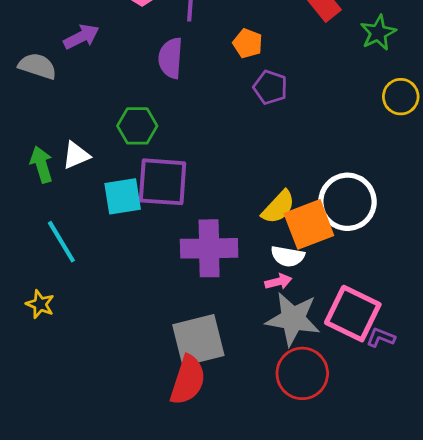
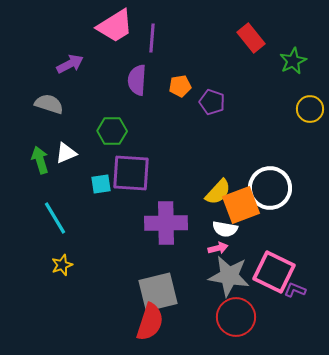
orange pentagon: (248, 43) -> (180, 86), moved, turned -30
gray semicircle: (37, 66) -> (49, 104), moved
cyan square: (123, 196) -> (101, 184), size x0.7
yellow star: (40, 304) -> (62, 265), moved, turned 30

